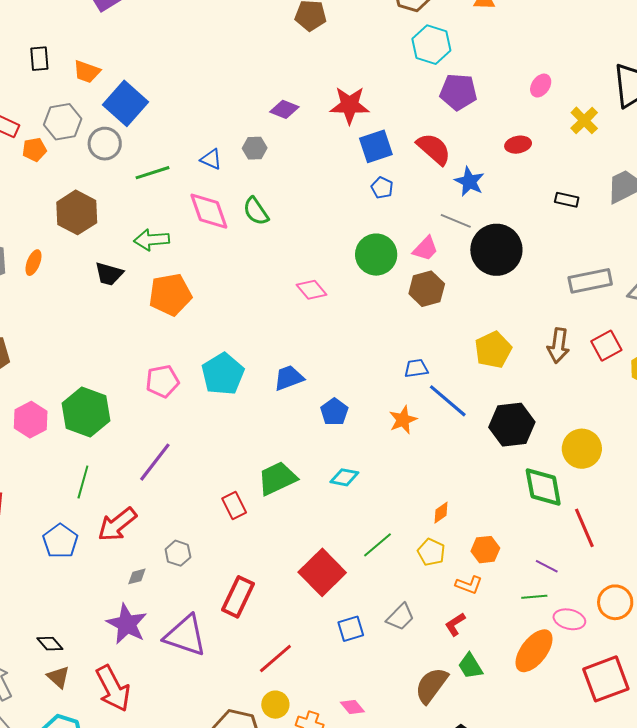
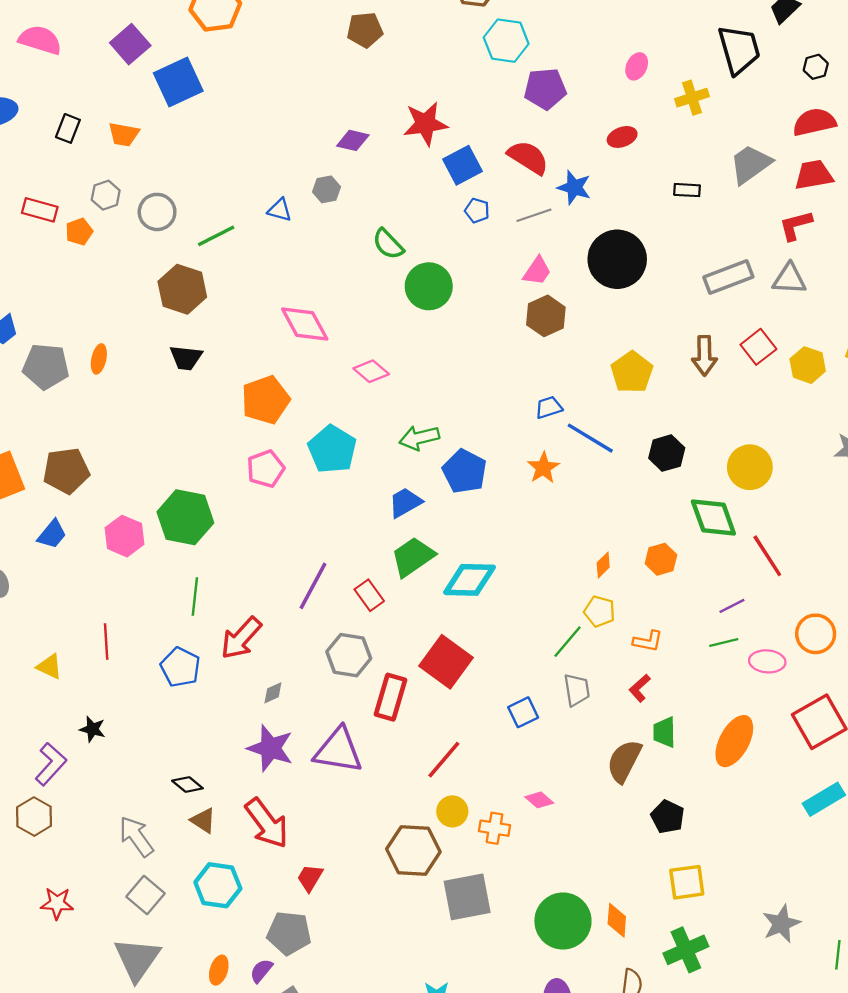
black rectangle: (39, 59) -> (68, 128), turned 35
blue square: (125, 103) -> (178, 82), moved, turned 33
yellow cross: (584, 120) -> (692, 98), turned 36
gray hexagon: (63, 122) -> (106, 195), size x0.7
pink diamond: (209, 211) -> (305, 324), moved
green semicircle: (256, 211) -> (388, 244), moved
brown hexagon: (77, 212) -> (182, 289), moved
gray line: (456, 221) -> (534, 215), moved, turned -32
green arrow: (152, 240) -> (419, 438), moved
green circle: (376, 255) -> (429, 286), moved
pink diamond: (312, 290) -> (371, 371), moved
orange pentagon: (170, 295) -> (266, 400), moved
blue trapezoid: (289, 378) -> (405, 503), moved
blue pentagon: (334, 412) -> (465, 471), size x1.4
black hexagon: (512, 425) -> (667, 453), size x0.7
purple line: (155, 462) -> (313, 586), moved
cyan diamond: (344, 477) -> (469, 580), moved, size x1.6
green line: (377, 545) -> (568, 642), moved
orange hexagon: (485, 550) -> (661, 559), moved
gray hexagon: (178, 553) -> (349, 655), moved, size x1.5
purple line: (547, 566) -> (732, 606), turned -45
red square: (322, 572) -> (446, 662), moved
gray trapezoid: (400, 617) -> (577, 690), turned -44
orange ellipse: (534, 651) -> (734, 741), moved
green trapezoid: (470, 666) -> (664, 732), turned 40

